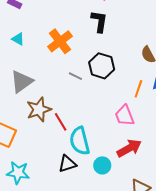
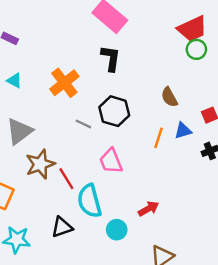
pink trapezoid: (125, 116) -> (111, 161), moved
red arrow: (129, 148) -> (148, 209), size x0.7
black triangle: (67, 164) -> (62, 227), moved

